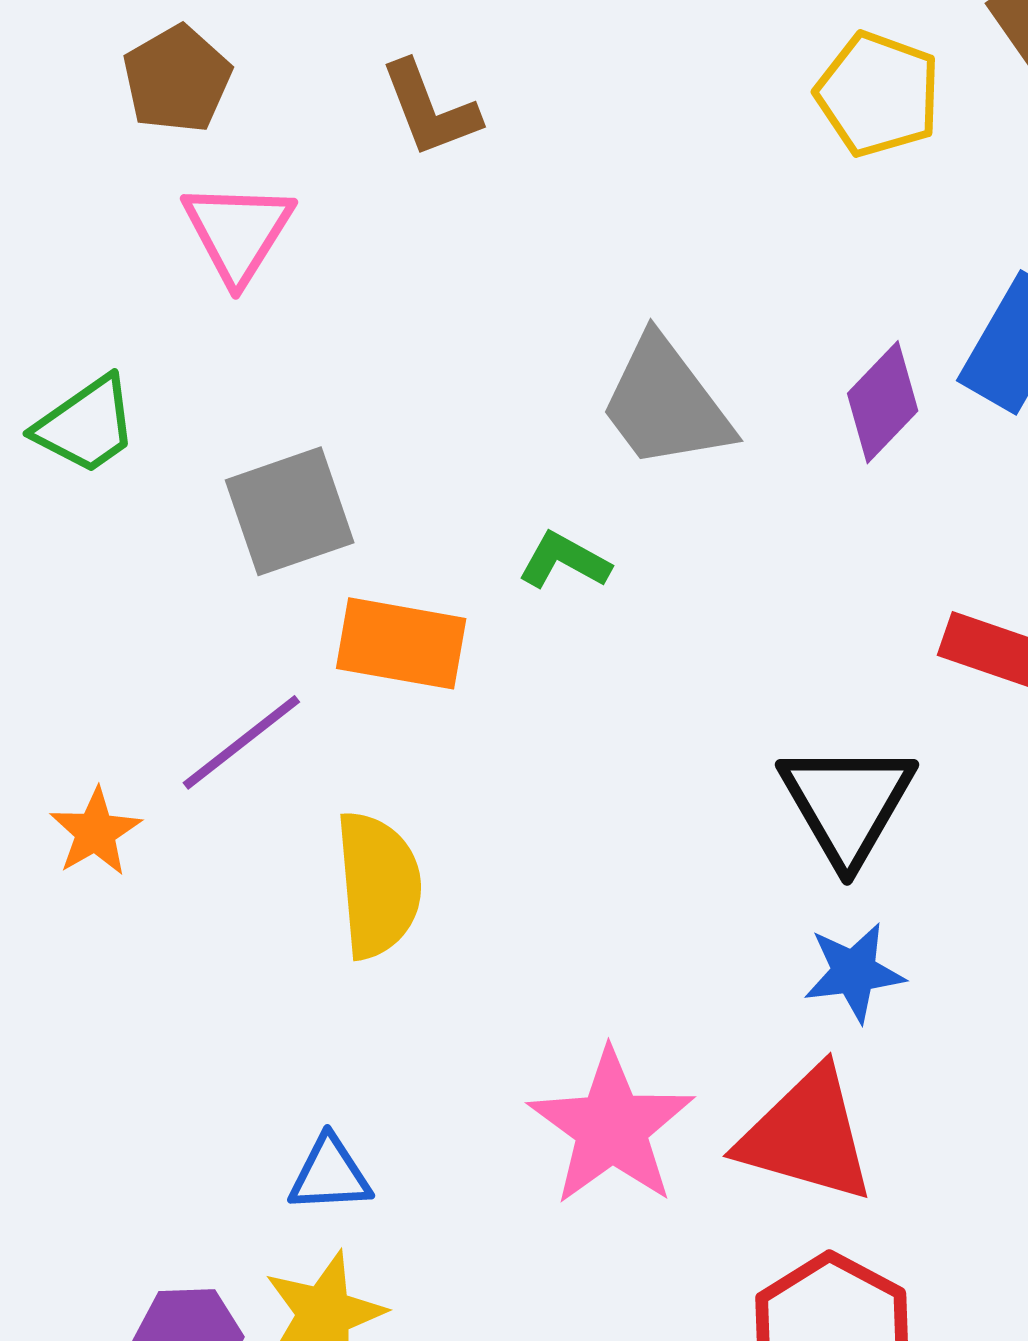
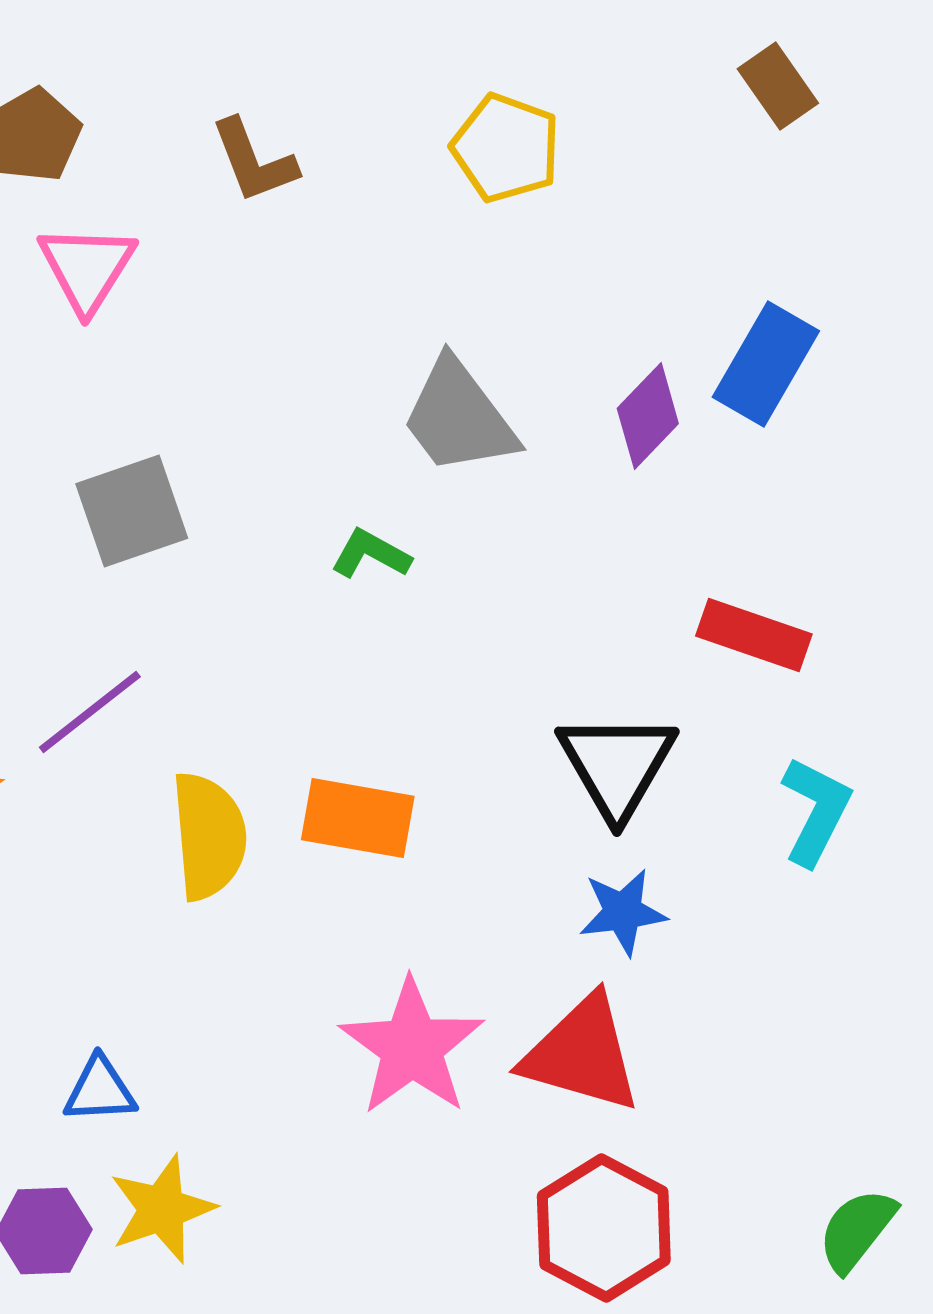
yellow pentagon: (878, 94) -> (506, 148), moved
orange rectangle: (401, 643) -> (358, 818), moved
blue triangle: (330, 1174) -> (100, 1090), moved

